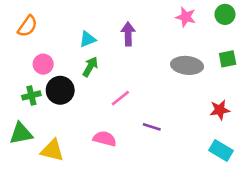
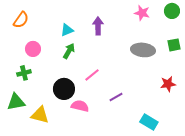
black circle: (60, 90) -> (64, 89), moved
purple line: (152, 127) -> (116, 97), turned -48
cyan rectangle: (221, 150) -> (149, 122), moved

